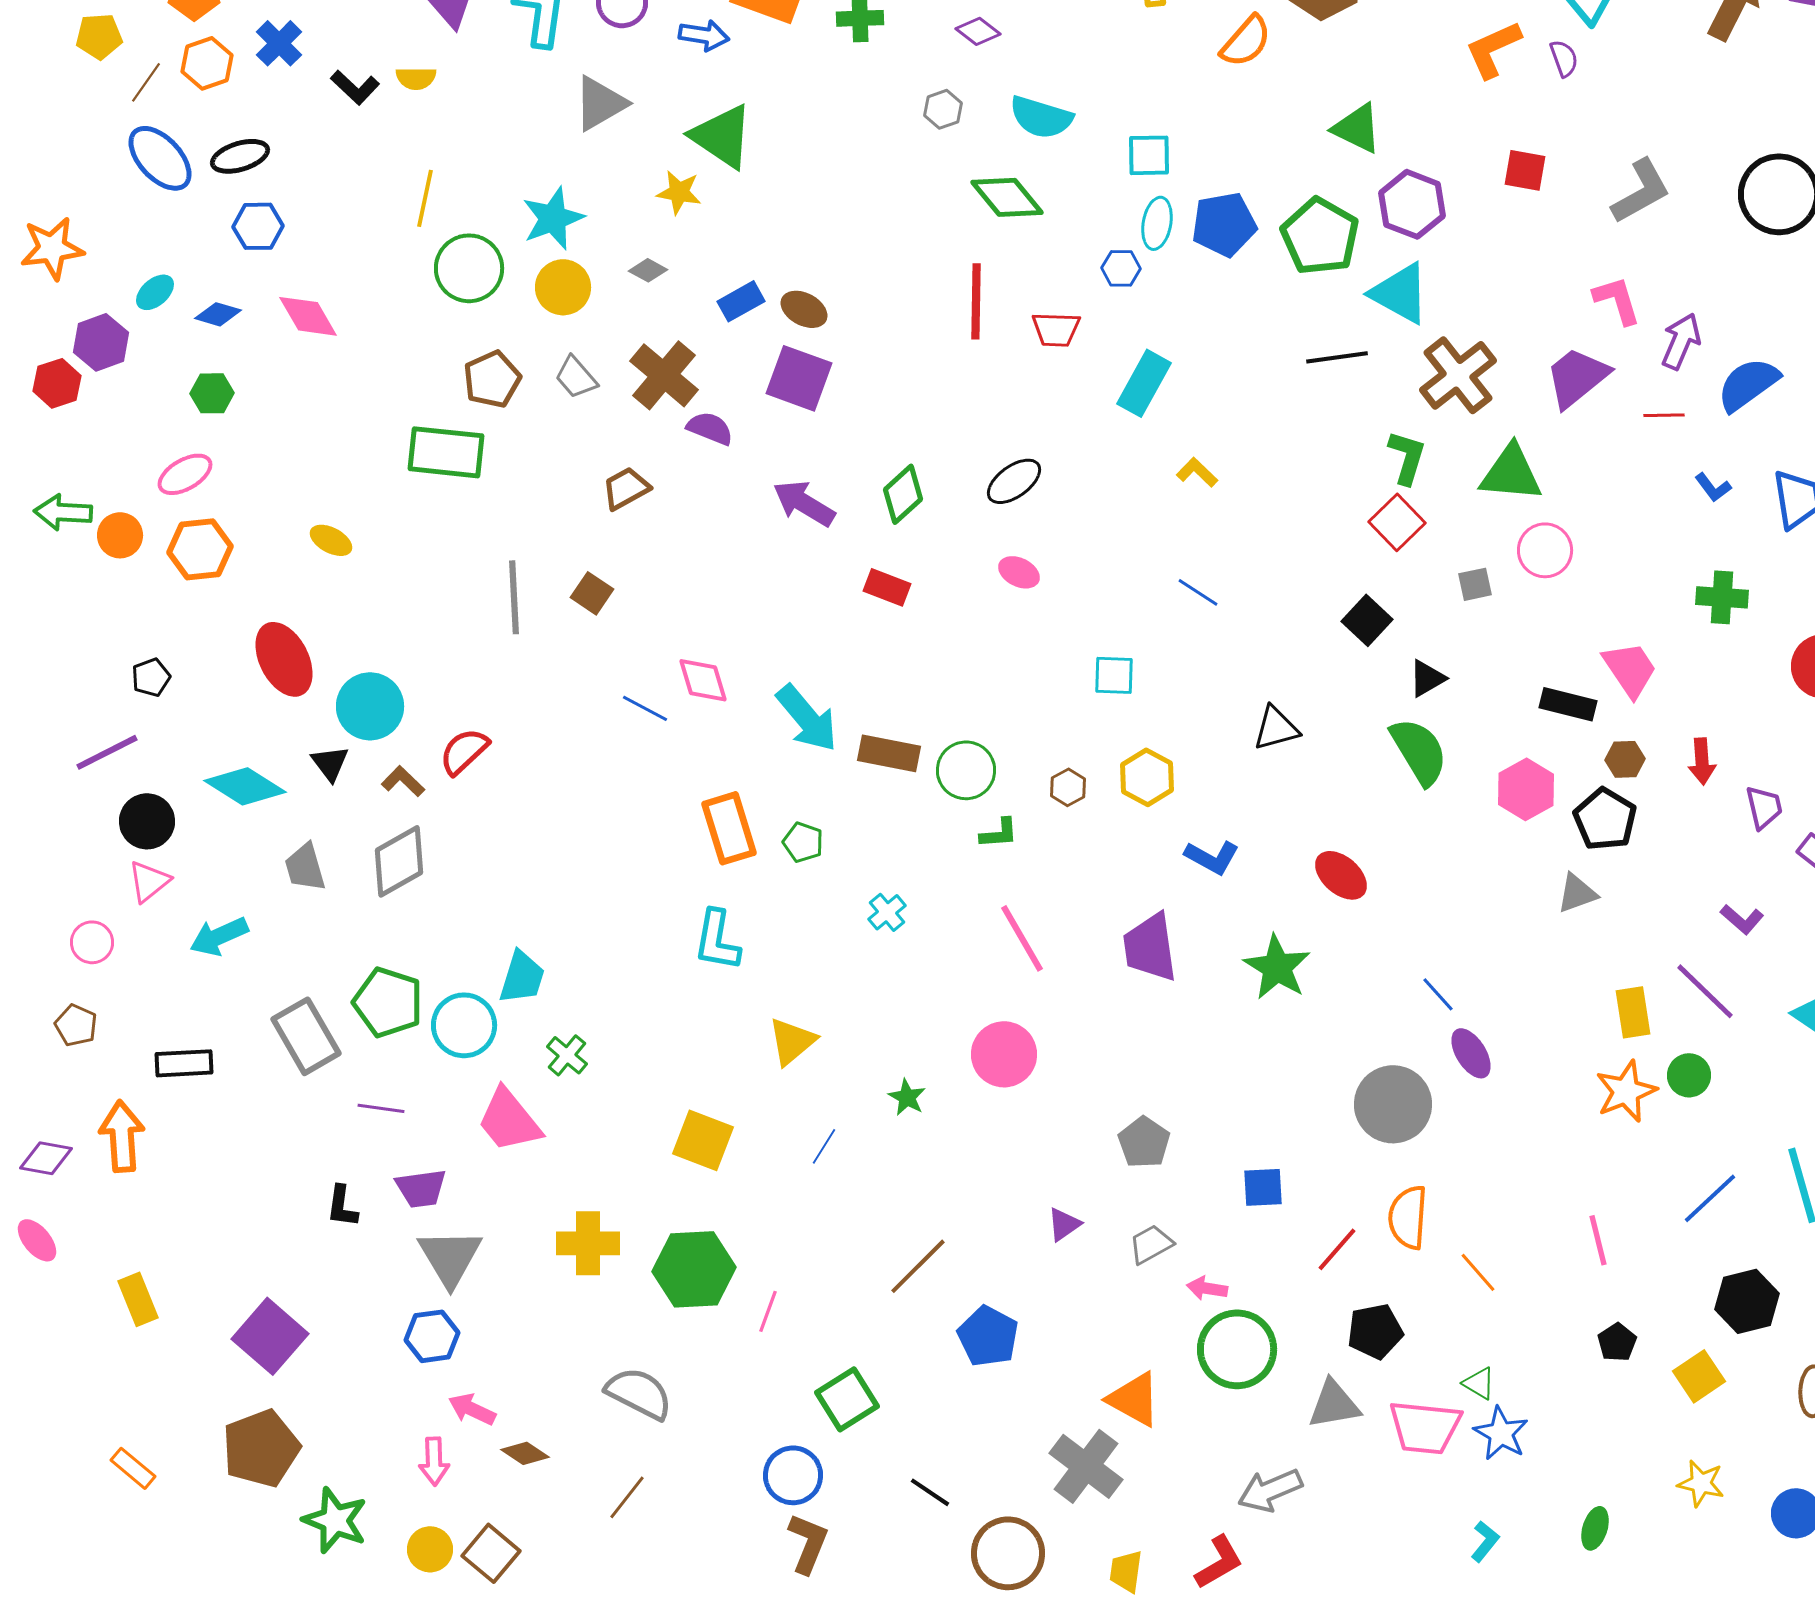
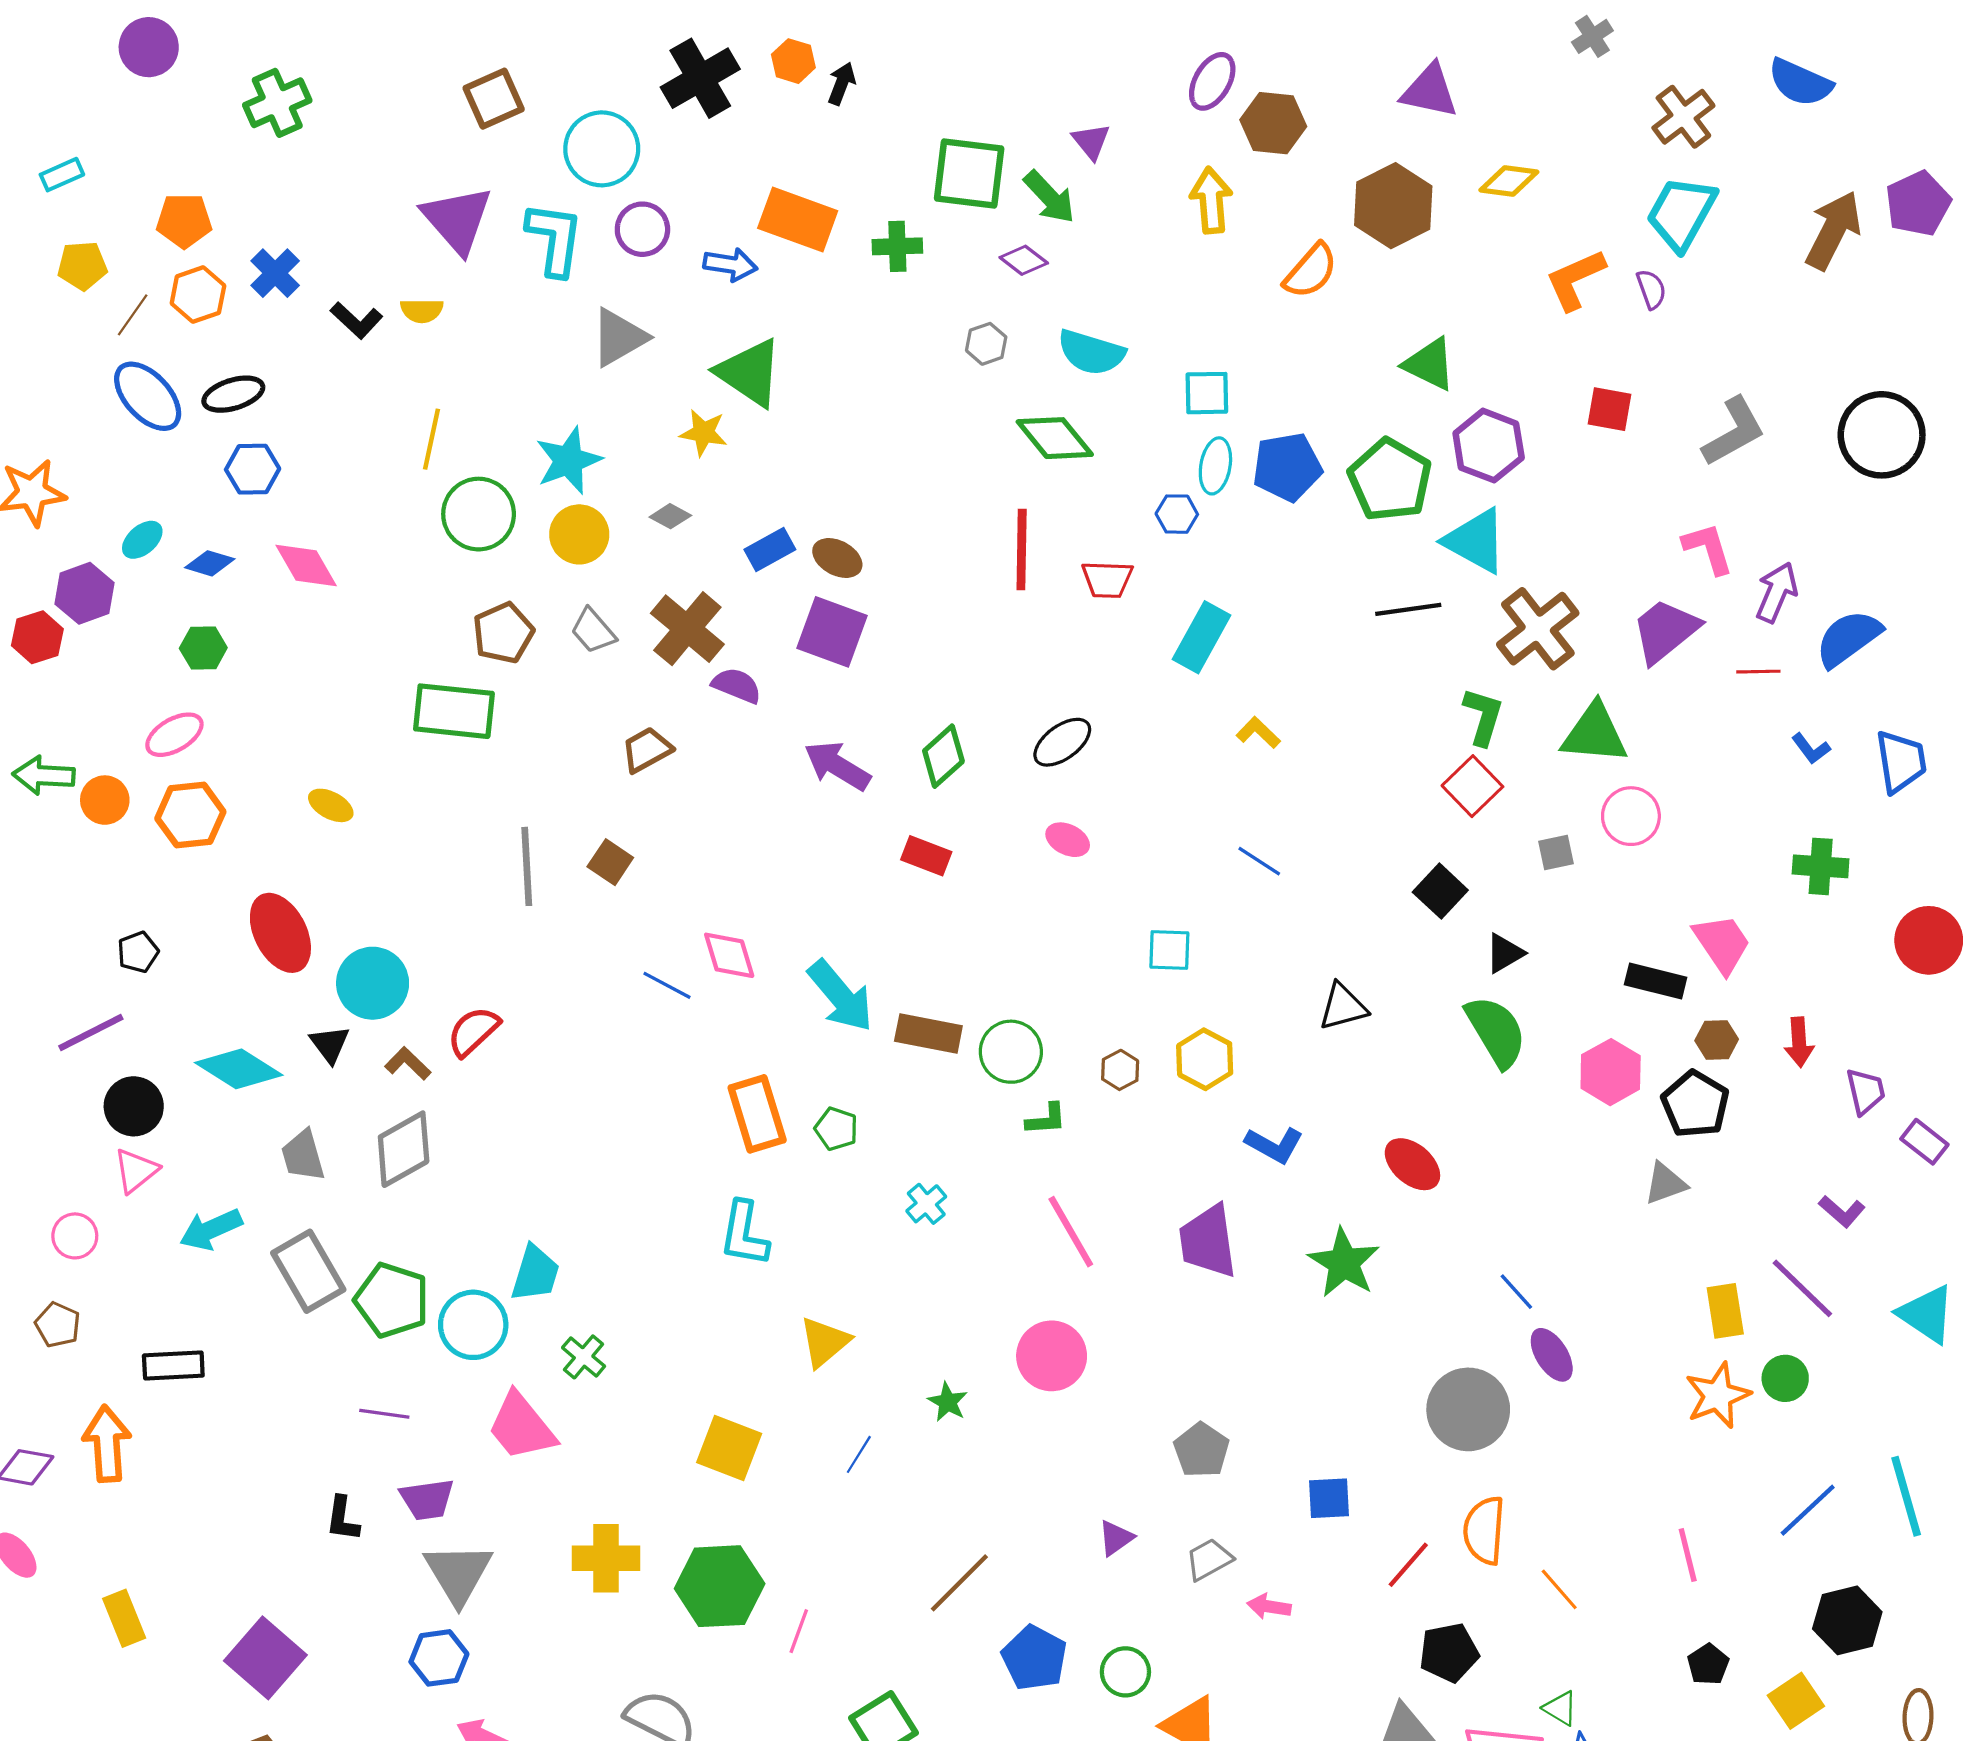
gray rectangle: (306, 1036) -> (308, 1271), moved
green circle: (1237, 1349) -> (1125, 1672), moved, size x0.6

